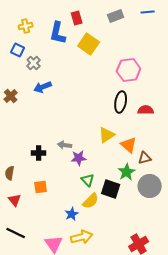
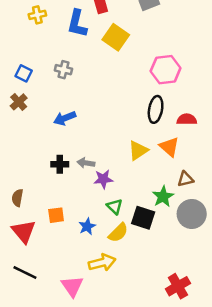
blue square: (18, 50) -> (24, 73), moved
gray cross: (34, 63) -> (63, 70), moved, turned -32
blue arrow: (43, 87) -> (65, 118), moved
orange triangle: (129, 145) -> (169, 147), moved
black cross: (39, 153) -> (60, 164), moved
red triangle: (15, 200) -> (24, 231), size x1.5
blue star: (72, 214) -> (87, 226), moved
yellow arrow: (82, 237) -> (102, 263), moved

